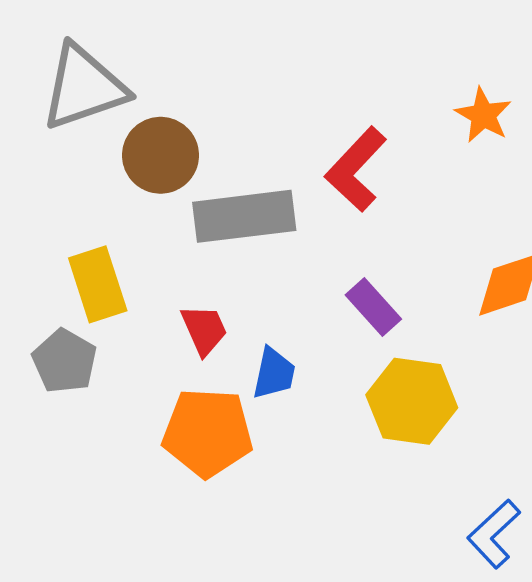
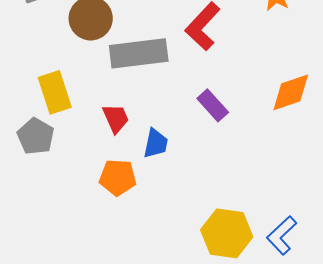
yellow hexagon: (412, 401) -> (227, 233), moved
orange pentagon: (208, 433) -> (118, 177), size x0.7

